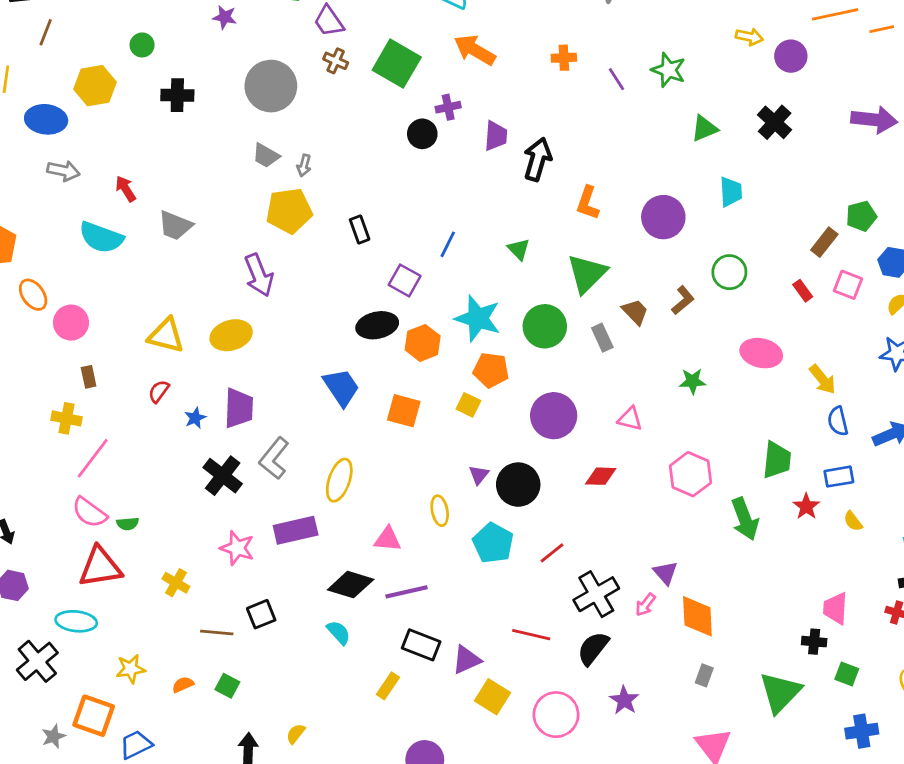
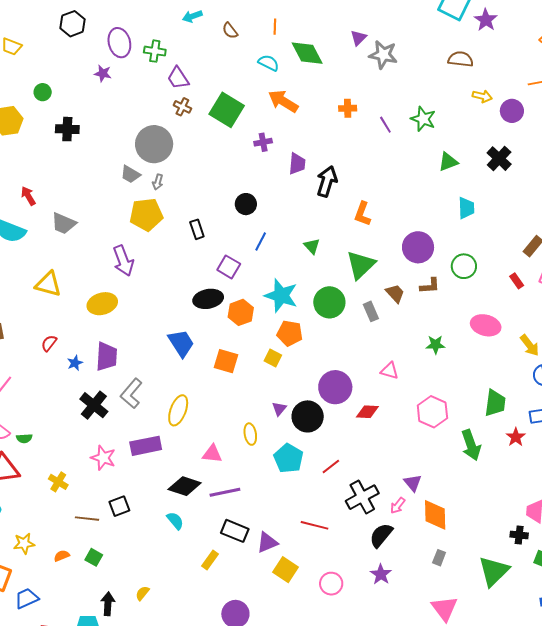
gray circle: (271, 86) -> (154, 144), moved
black circle: (422, 134) -> (246, 204), moved
purple circle: (663, 217) -> (418, 247), moved
brown L-shape: (683, 300) -> (430, 286), turned 35
yellow triangle: (166, 335) -> (48, 284), moved
purple circle: (554, 416) -> (335, 387), moved
black semicircle: (593, 648) -> (381, 535), moved
pink circle: (556, 715) -> (331, 584), size x0.7

